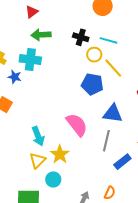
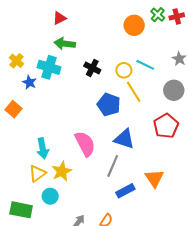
black cross: (81, 37) -> (92, 68), moved
cyan line: (108, 40) -> (145, 65), moved
yellow circle: (94, 55) -> (124, 70), moved

